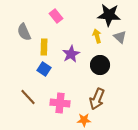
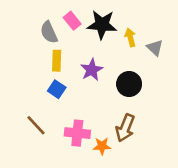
black star: (109, 15) -> (102, 25), moved
gray semicircle: (24, 32) -> (49, 32), moved
yellow arrow: (97, 36) -> (130, 37), moved
orange star: (84, 120) -> (102, 146), moved

